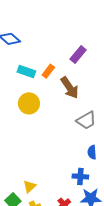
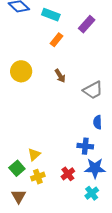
cyan rectangle: (26, 72) -> (51, 15), moved
brown arrow: (70, 88) -> (60, 76), moved, size x0.6
yellow circle: (29, 103) -> (21, 71), moved

